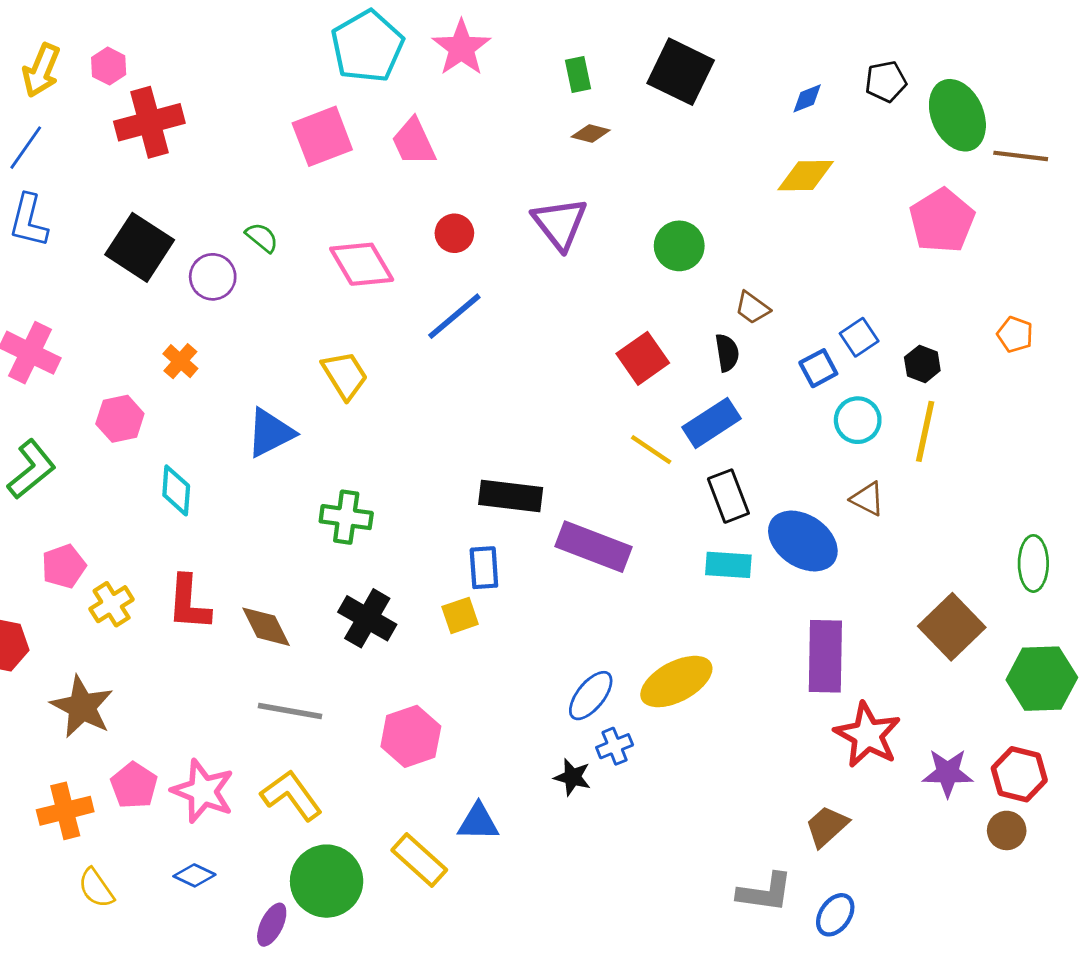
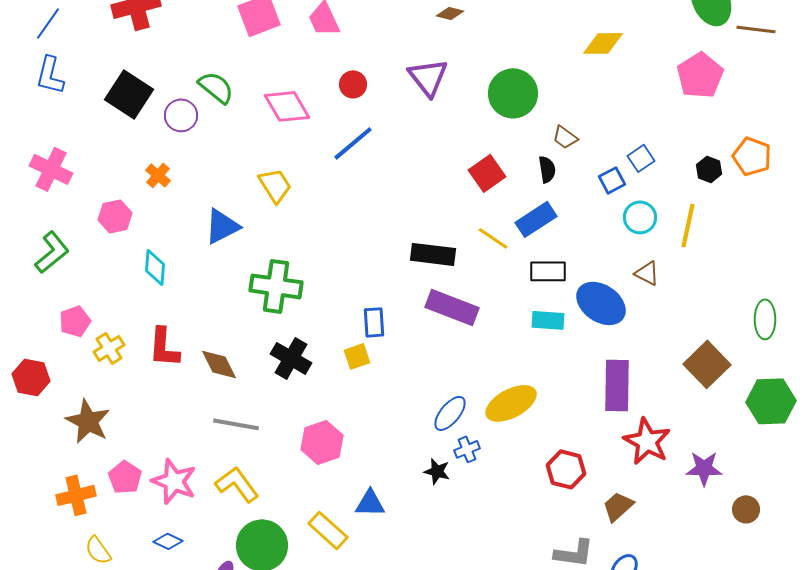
green semicircle: (262, 237) -> (216, 87), size x1.5
green circle: (679, 246) -> (513, 93), size x1.4
orange pentagon: (1015, 334) -> (752, 156), size x1.5
black hexagon: (922, 364) -> (709, 169), moved
black rectangle: (511, 496) -> (433, 254), moved
black rectangle: (728, 496) -> (548, 271), turned -69
green cross: (346, 517) -> (276, 286), size x1.4
red hexagon: (1019, 774) -> (566, 469), moved

